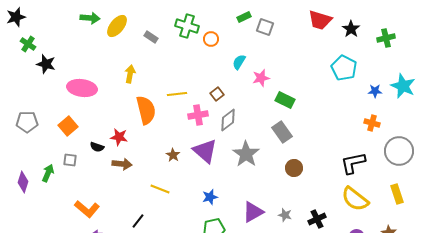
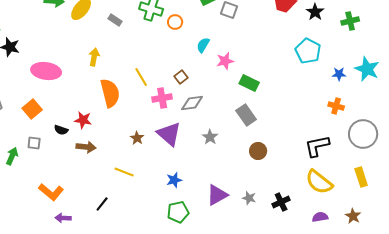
yellow line: (177, 94) -> (141, 77), turned 66
gray diamond: (228, 120) -> (192, 103), turned 30
gray star: (246, 154) -> (210, 137), size x0.6

